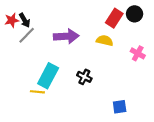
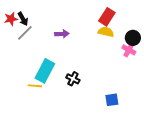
black circle: (135, 14) -> (133, 38), moved
purple arrow: (66, 36) -> (62, 34), size x0.6
yellow semicircle: (105, 41) -> (106, 32), moved
black cross: (84, 77) -> (73, 79), moved

